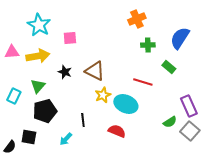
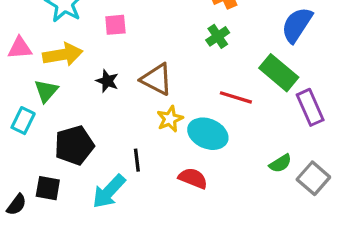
green cross: (148, 45) -> (218, 36), moved, turned -32
green rectangle: (169, 67) -> (279, 73), size x1.6
green triangle: (38, 86) -> (46, 91), moved
purple rectangle: (189, 106) -> (310, 107), moved
cyan arrow: (66, 139) -> (109, 191), size x1.6

